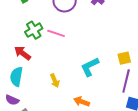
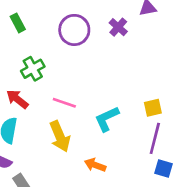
pink line: (56, 33) -> (64, 103), moved
yellow arrow: (55, 81) -> (60, 136), size x1.6

